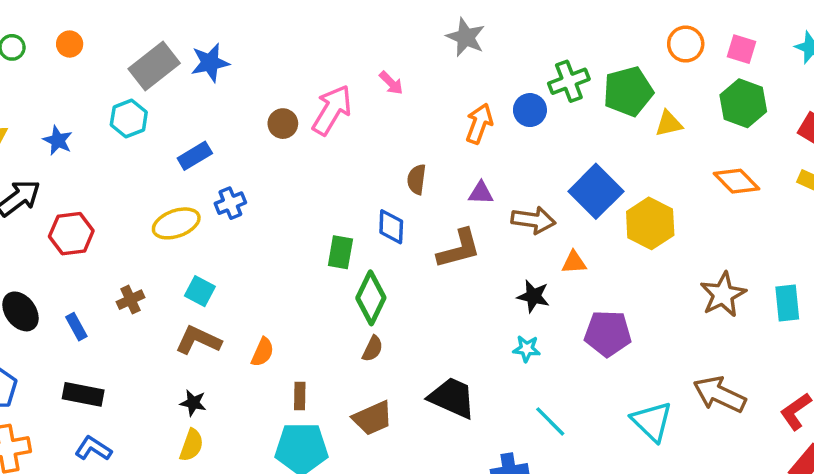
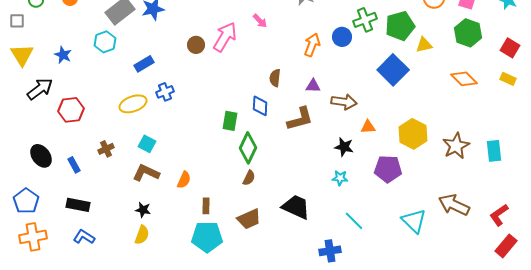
blue square: (596, 191) -> (393, 70), moved
yellow hexagon: (650, 223) -> (413, 134), moved

